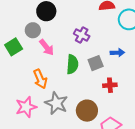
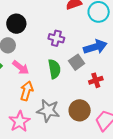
pink arrow: (47, 47) -> (21, 68), moved
blue arrow: (117, 53) -> (95, 47), size x1.6
orange arrow: (40, 79) -> (27, 91), turned -126

